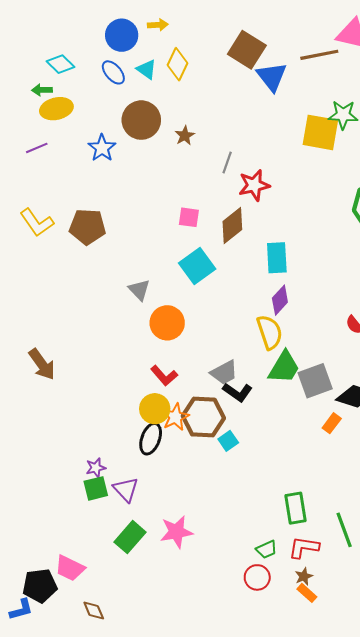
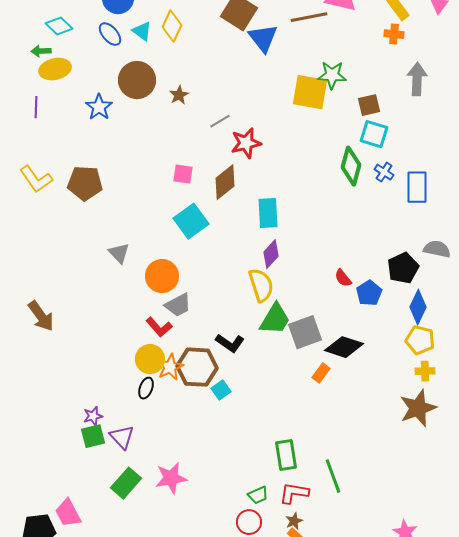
purple line: (37, 148) -> (36, 107), turned -65
gray line: (227, 162) -> (220, 121), turned 40
gray triangle: (139, 290) -> (119, 253), moved
gray trapezoid: (224, 373) -> (178, 305), moved
black ellipse: (151, 439) -> (146, 388), size x0.7
pink trapezoid: (70, 568) -> (68, 513), turned 36

